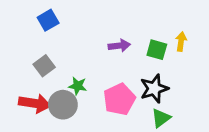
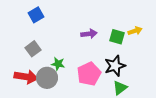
yellow arrow: (181, 42) -> (135, 31), turned 64

